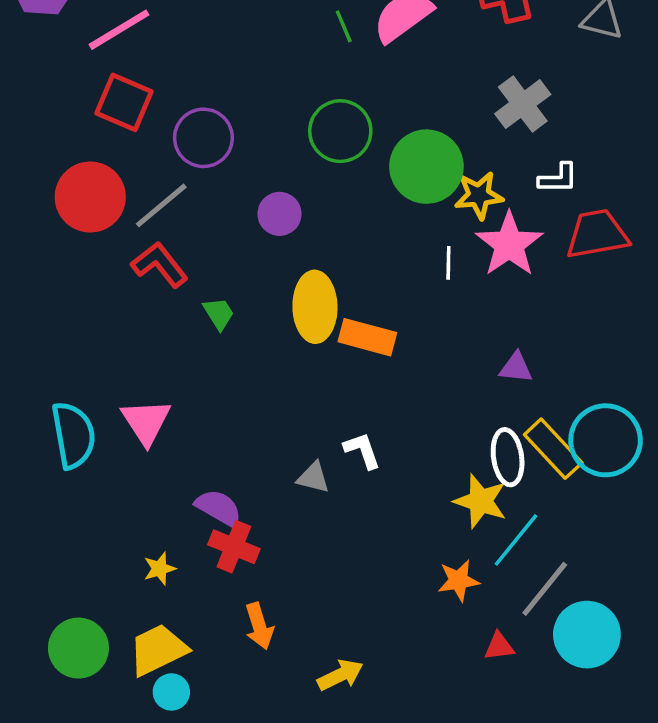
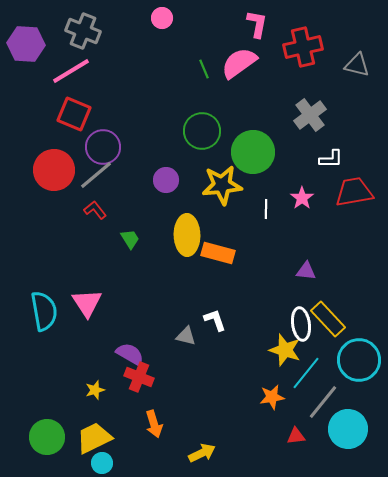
purple circle: (203, 138) -> (103, 147), moved
yellow star: (479, 195) -> (222, 185), moved, size x1.4
pink star: (509, 244) -> (302, 198), size x0.6
red L-shape: (160, 265) -> (95, 210), size x0.7
cyan circle: (606, 440) -> (359, 360), moved

